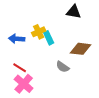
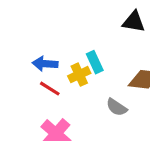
yellow cross: (39, 32) -> (79, 75), moved
red line: (20, 68) -> (50, 89), moved

